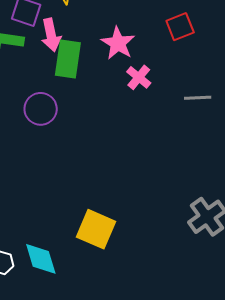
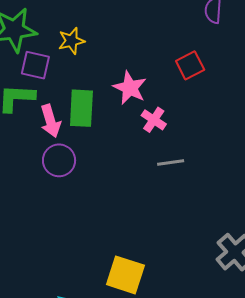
pink arrow: (51, 35) -> (50, 121), moved
gray line: (198, 98) -> (171, 162), moved

